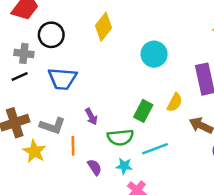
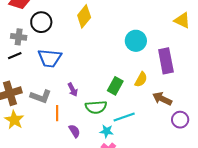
cyan circle: (154, 54) -> (136, 41), moved
yellow star: (34, 151) -> (14, 120), moved
cyan star: (124, 166) -> (107, 131), moved

